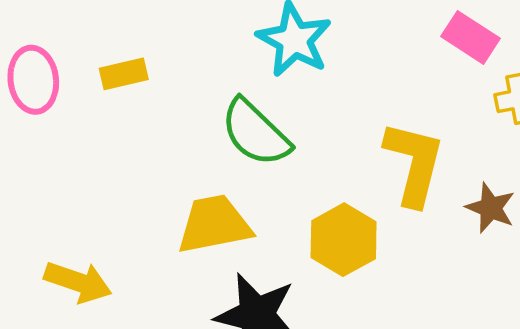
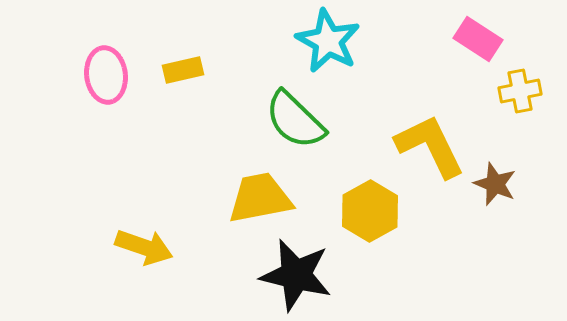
yellow L-shape: (414, 163) -> (430, 146), turned -40

